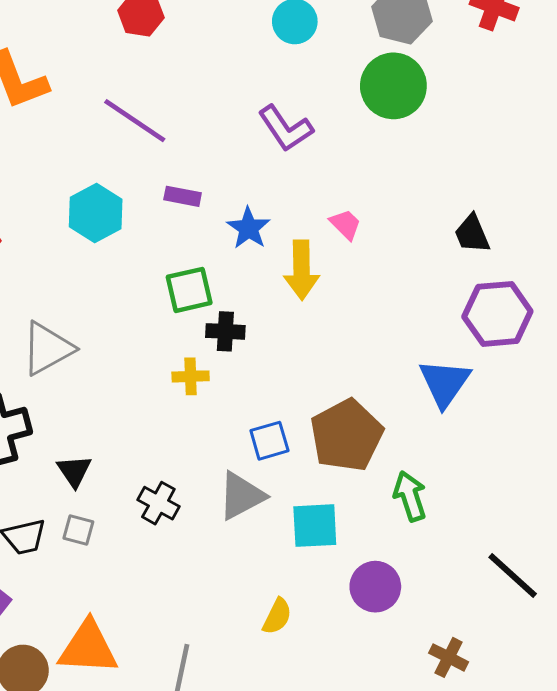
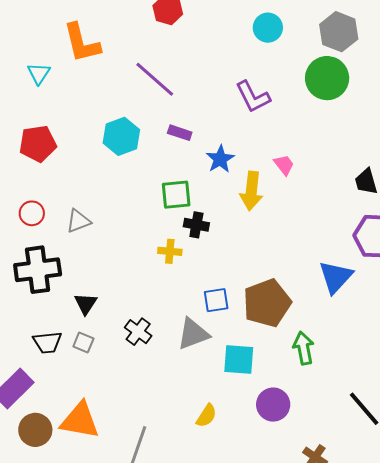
gray triangle: (47, 348) -> (78, 221), size x0.7

